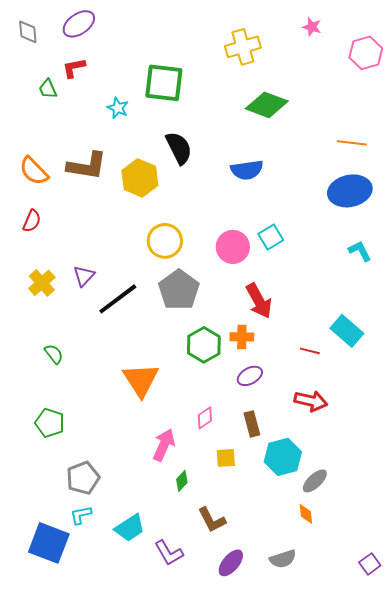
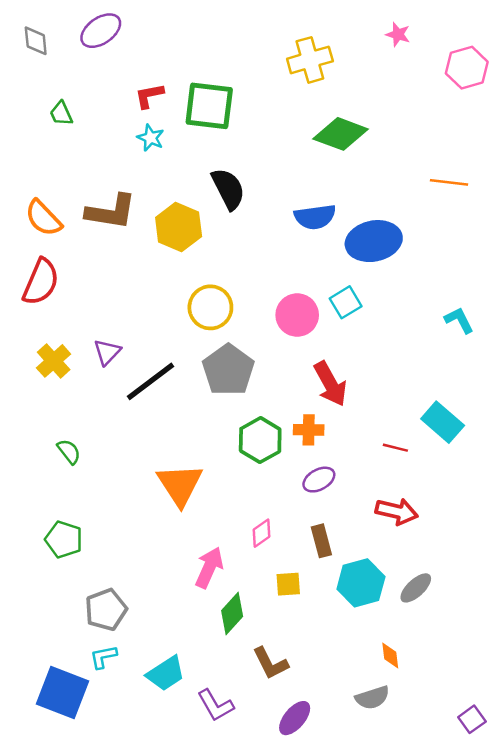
red L-shape: (74, 68) -> (149, 96), moved
blue ellipse: (350, 191) -> (374, 241), moved
red semicircle: (32, 221) -> (41, 282), size x1.6
green diamond: (182, 481) -> (232, 613), size x1.5
gray ellipse: (315, 481) -> (416, 588), moved
gray semicircle: (283, 559) -> (372, 698), moved

